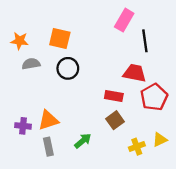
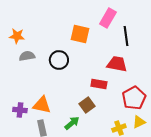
orange square: (60, 38) -> (80, 34), moved
red pentagon: (154, 97) -> (134, 98), moved
orange triangle: (48, 120) -> (42, 105), turned 30
brown square: (115, 120) -> (87, 105), moved

